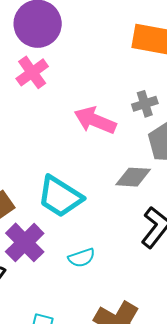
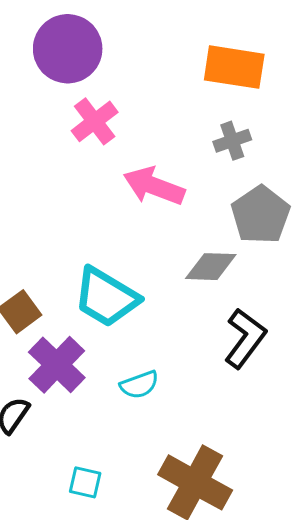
pink cross: (32, 72) -> (95, 121), moved
gray cross: (145, 104) -> (232, 141), moved

